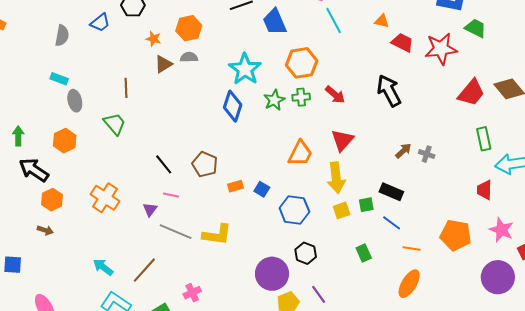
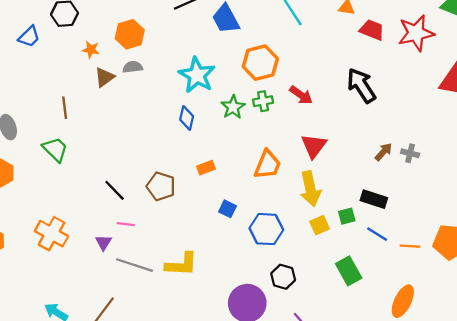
blue diamond: (233, 106) -> (187, 118), size x0.7
orange rectangle: (235, 186) -> (206, 168), moved
orange line: (412, 248) -> (410, 246), moved
green rectangle: (364, 253) -> (349, 271), size x1.4

